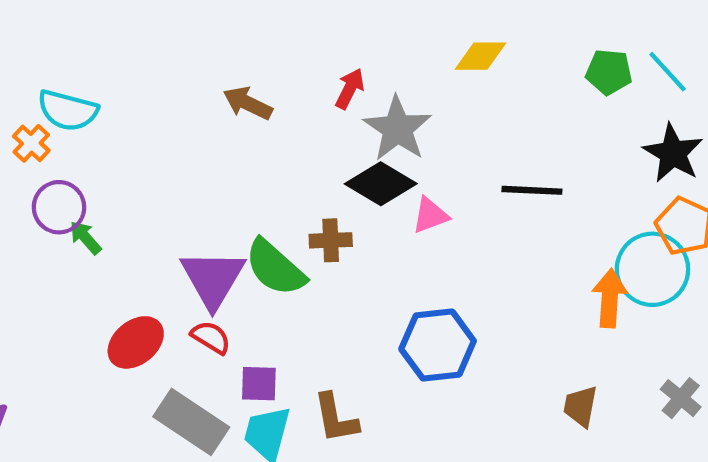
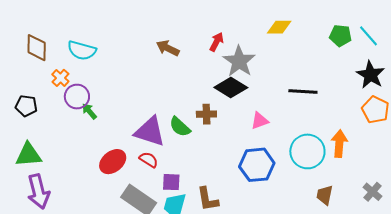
orange cross: (31, 143) -> (60, 78), moved
pink triangle: (430, 215) -> (260, 121), moved
green semicircle: (275, 268) -> (180, 127), size x0.7
cyan circle: (652, 269) -> (307, 151), moved
purple triangle: (213, 279) -> (150, 132), turned -44

